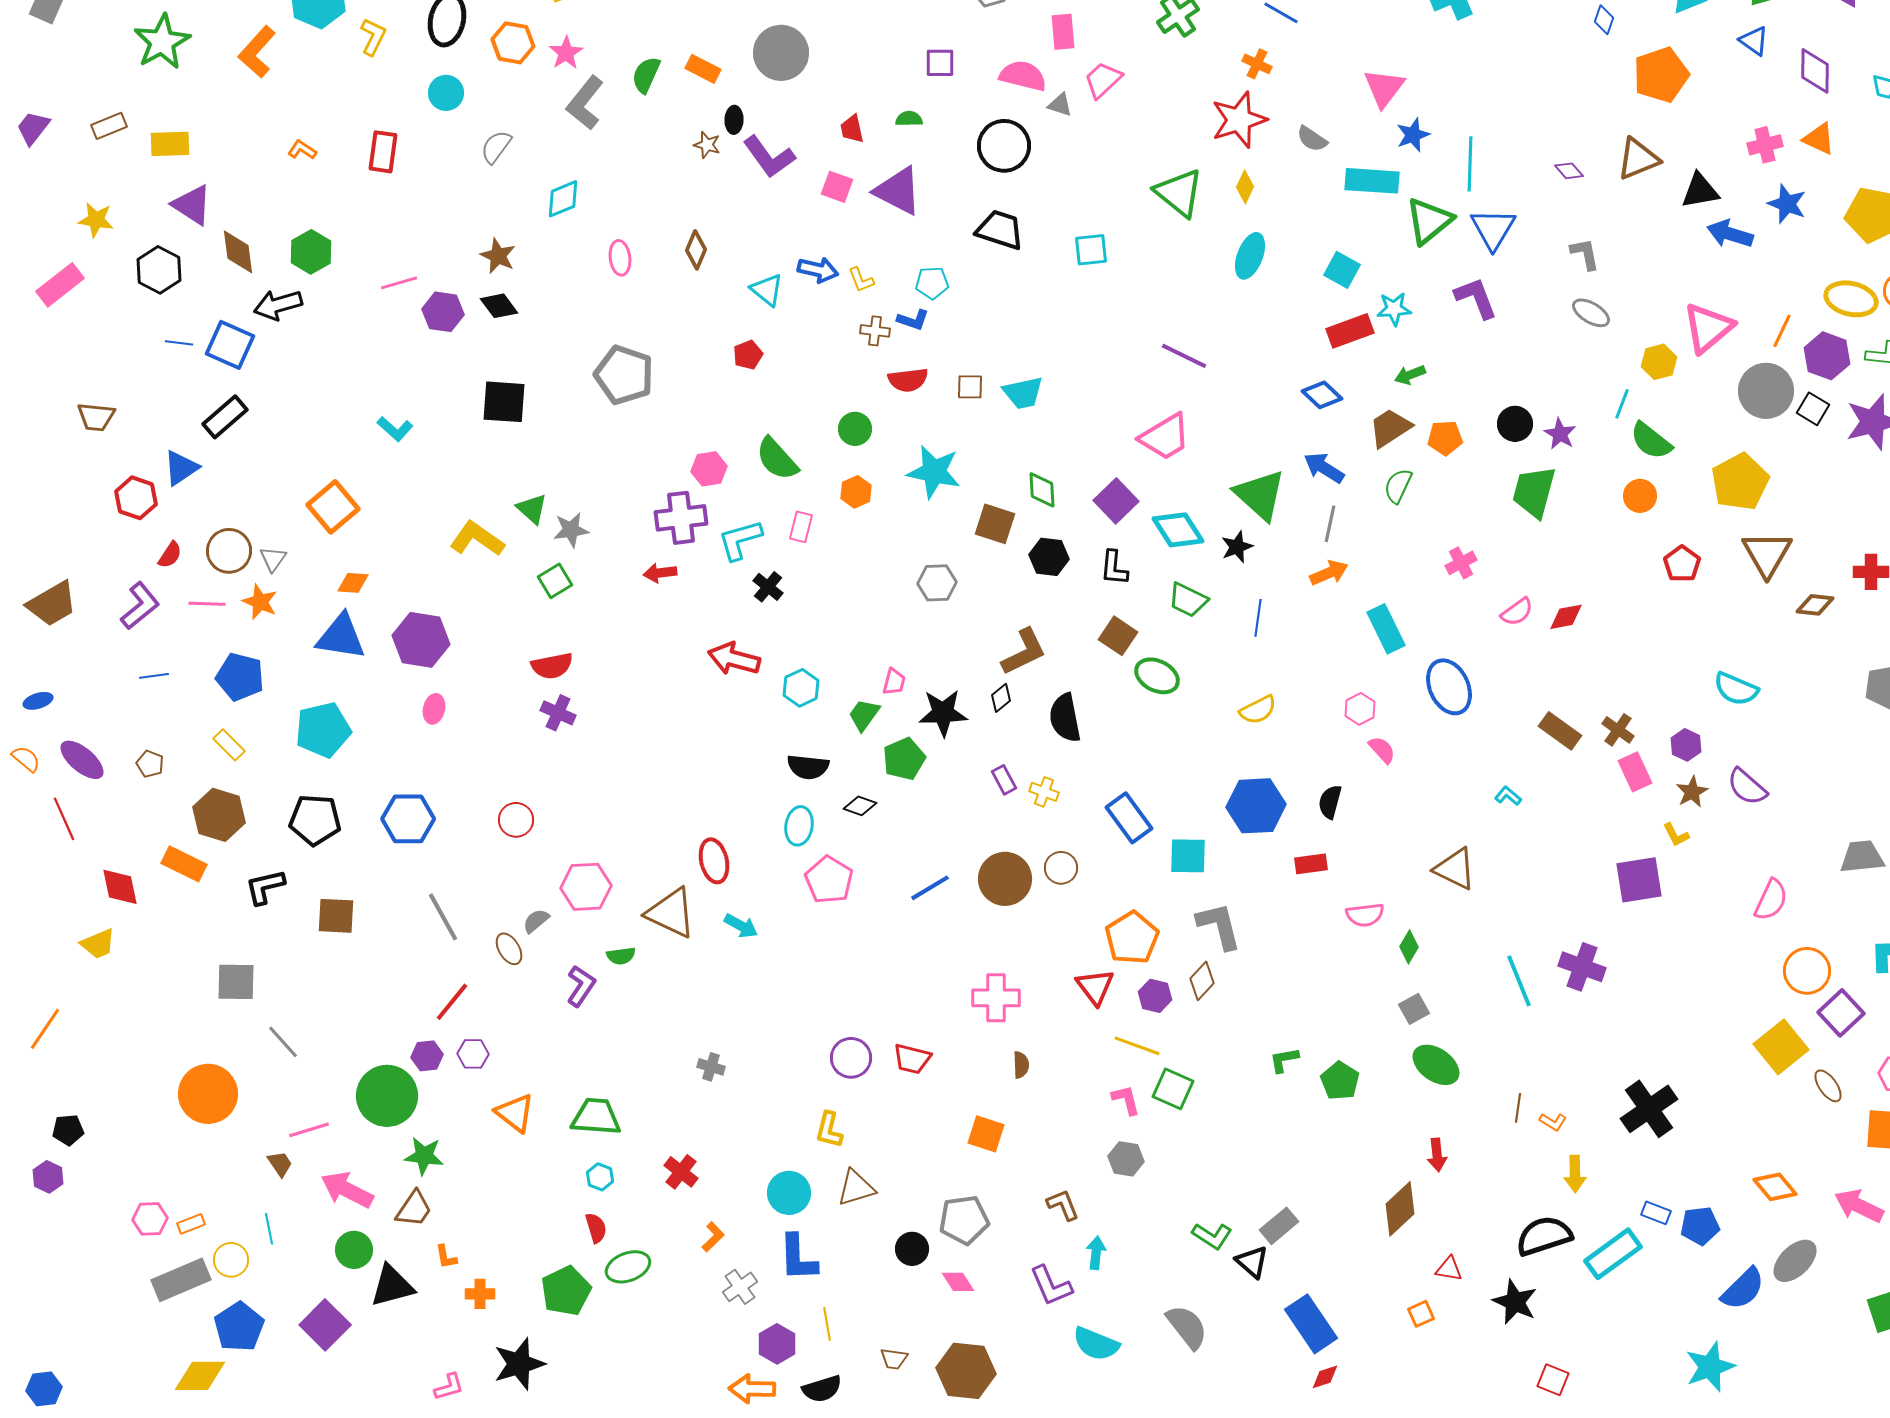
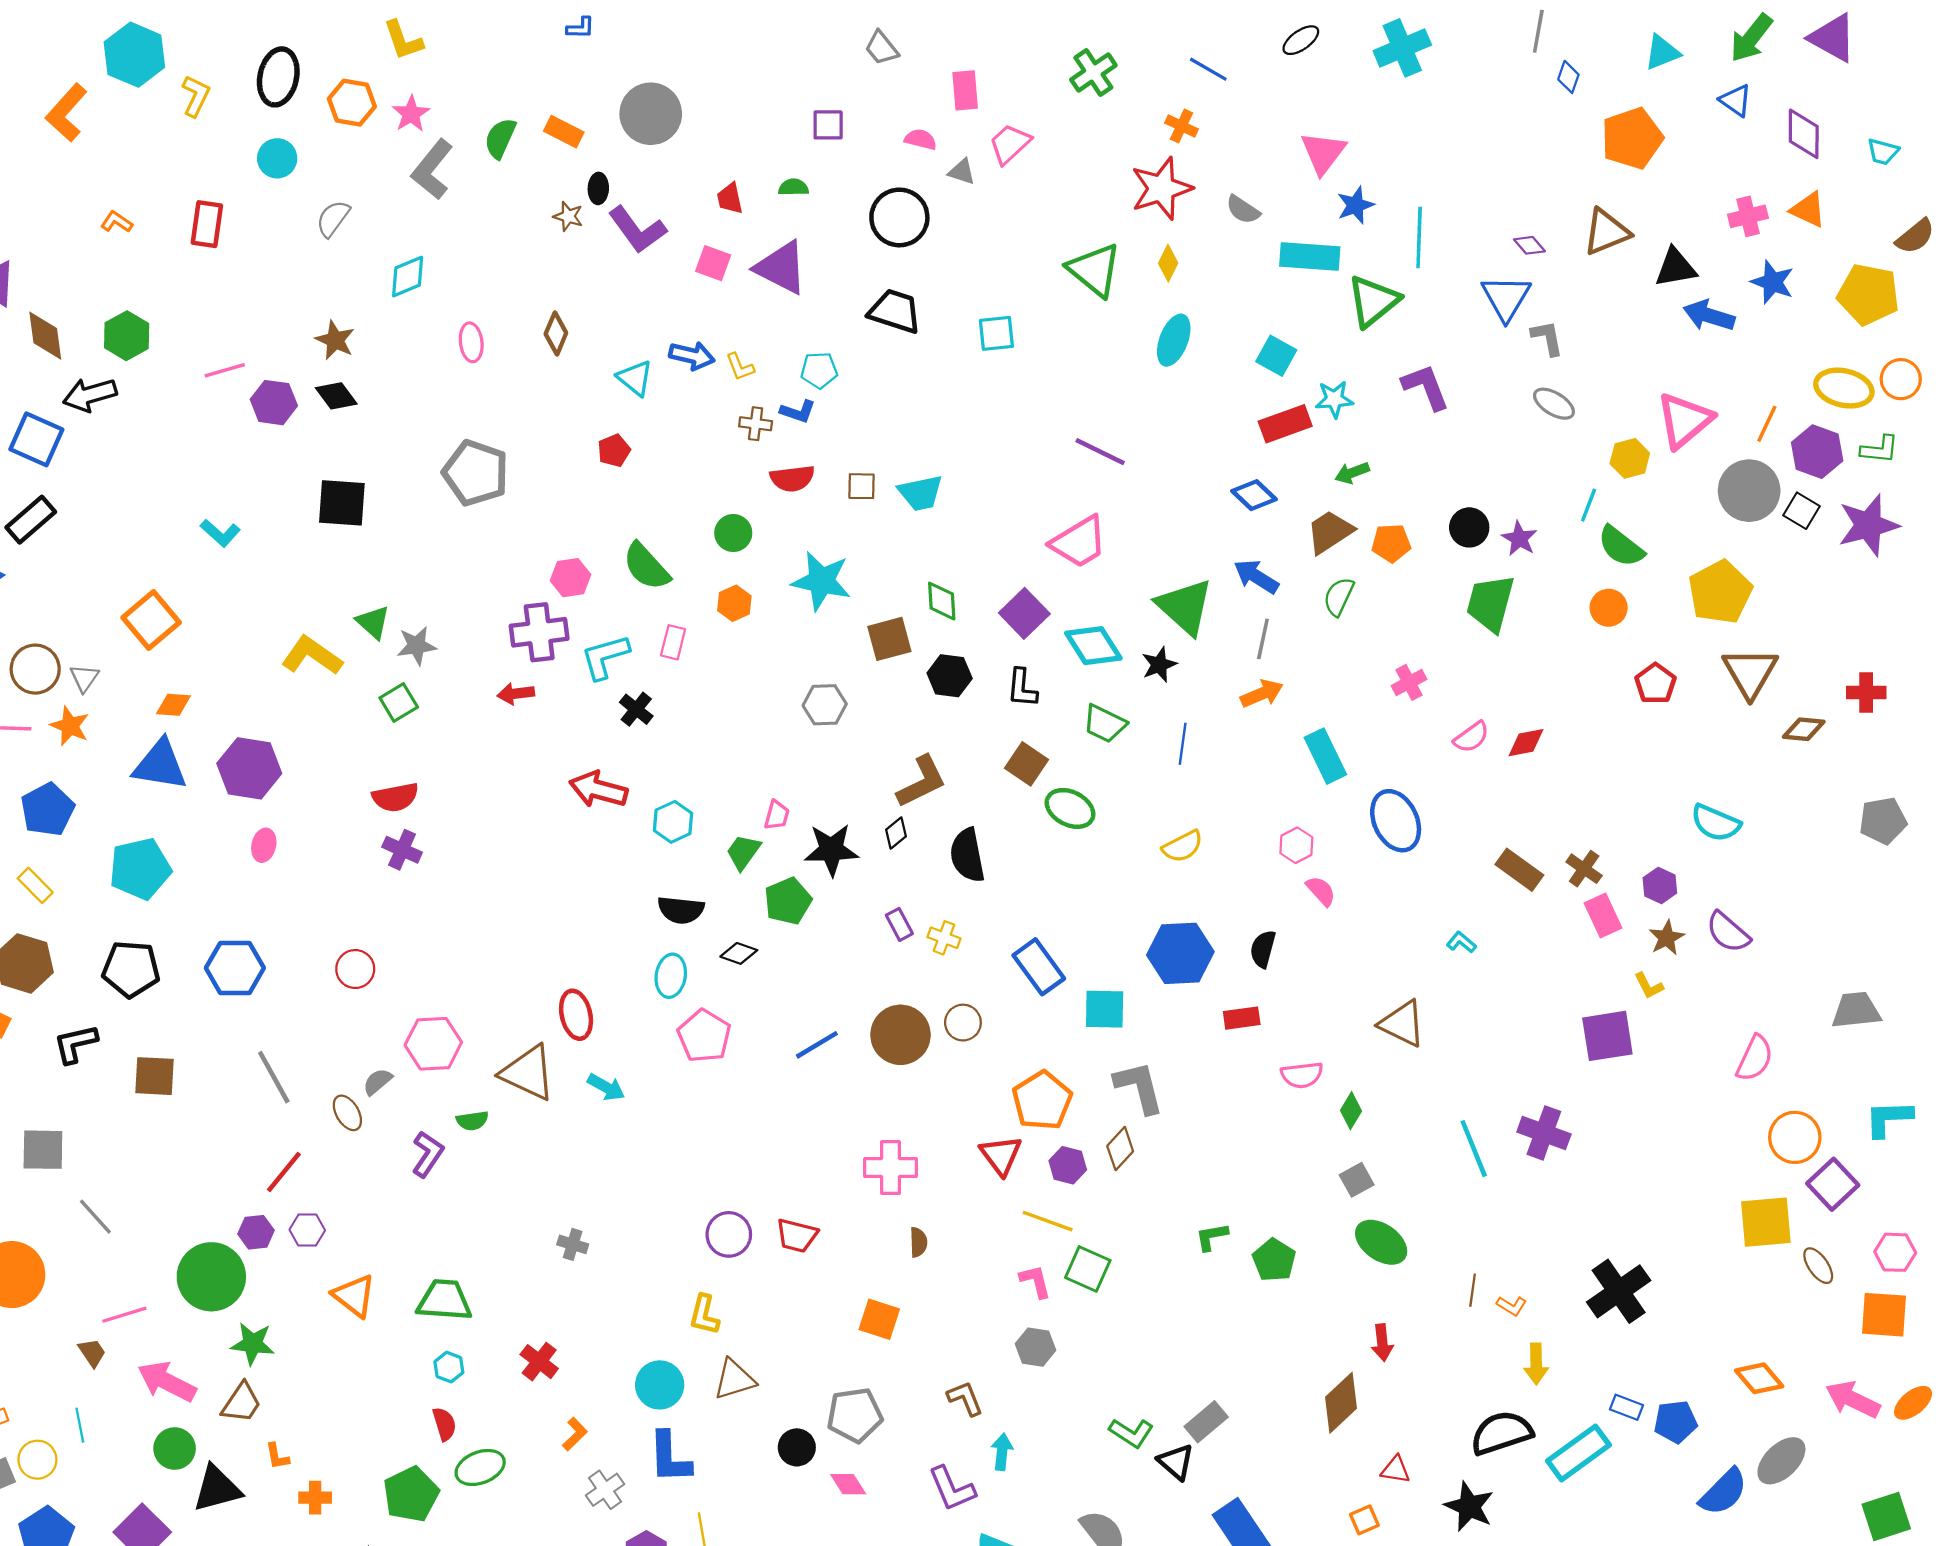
pink semicircle: (1023, 76) -> (921, 139), size x0.6
blue triangle: (1493, 229) -> (1506, 298), moved
brown square: (995, 524) -> (889, 639), turned -33
blue pentagon: (240, 677) -> (47, 810), turned 30
yellow square: (1781, 1047) -> (1766, 1222), turned 34

